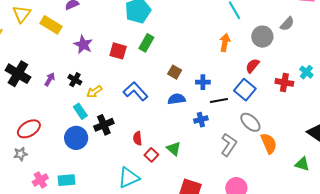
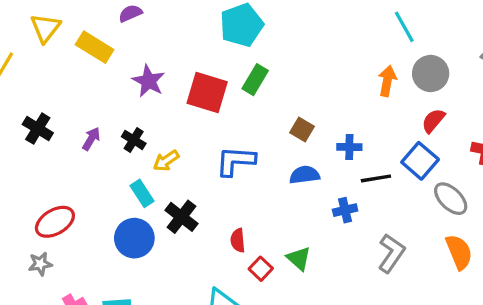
gray circle: (262, 37) -> (431, 73), moved
red square: (118, 51) -> (207, 93), size x1.4
black cross: (18, 74) -> (38, 129), size x0.7
blue L-shape: (135, 91) -> (236, 161), turned -45
gray ellipse: (250, 122) -> (451, 199), moved
black cross: (104, 125) -> (181, 217), turned -30

